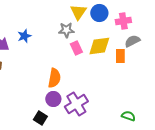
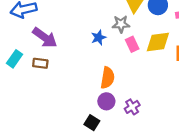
blue star: (24, 36) -> (99, 38), moved
purple cross: (76, 104) -> (132, 107), size x0.6

